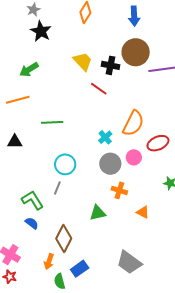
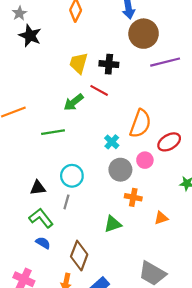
brown circle: (136, 52) -> (144, 34), moved
yellow trapezoid: (83, 61) -> (79, 63), turned -115
green arrow: (29, 69) -> (74, 102), moved
black triangle: (15, 142) -> (38, 188), moved
orange triangle: (143, 212) -> (161, 218), turned -40

